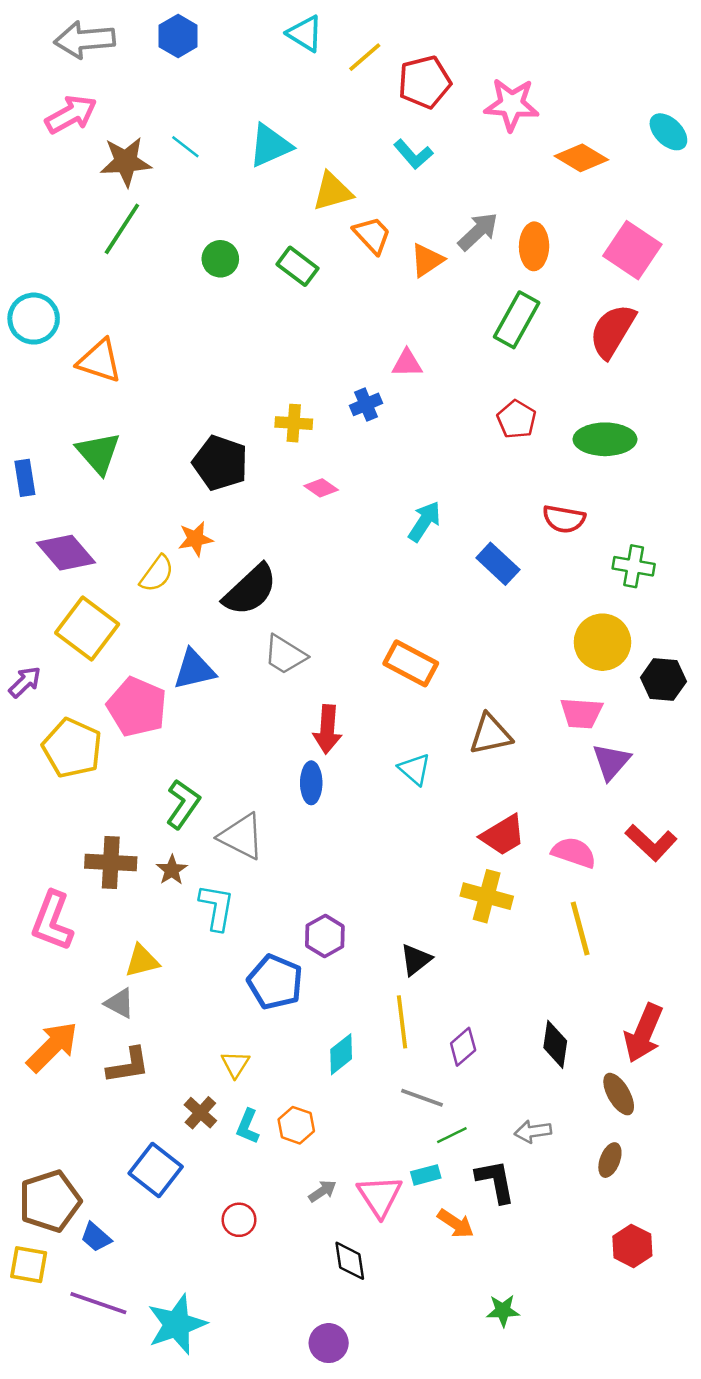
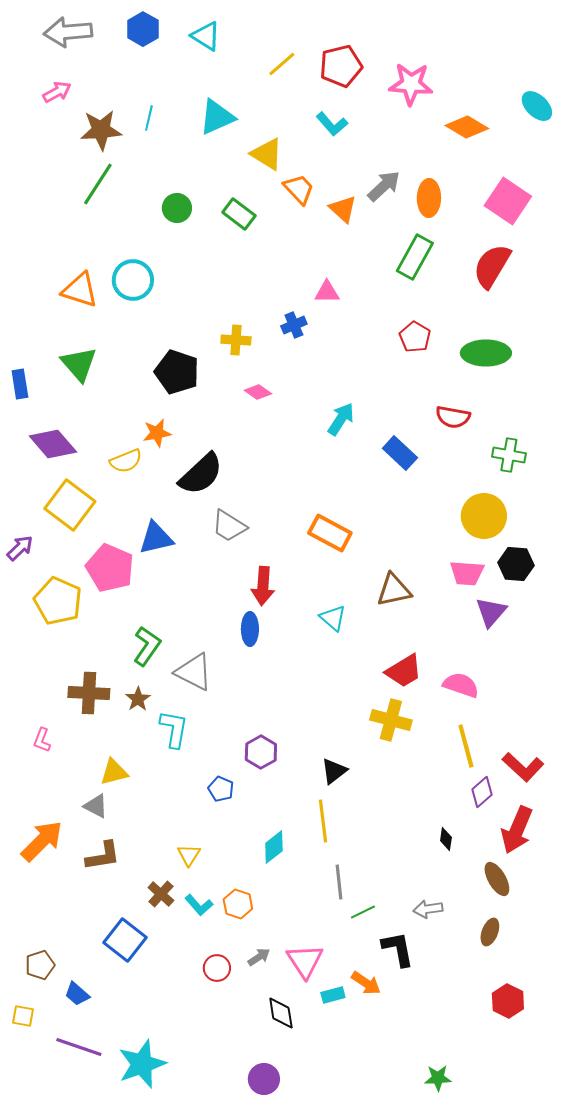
cyan triangle: (305, 33) -> (206, 36), moved
yellow line: (365, 57) -> (282, 64), moved
pink arrow: (71, 114) -> (57, 92), size x0.7
cyan line: (185, 147) -> (149, 118), turned 65
yellow triangle: (332, 192) -> (267, 154), turned 48
orange triangle: (427, 260) -> (343, 209), turned -44
cyan circle: (34, 319) -> (133, 280), moved
yellow semicircle: (157, 574) -> (126, 461), turned 32
black hexagon: (663, 680) -> (516, 564), moved
red L-shape: (651, 843) -> (523, 767), moved
pink L-shape: (52, 921) -> (42, 740), size x0.5
blue pentagon: (275, 982) -> (221, 789), size x0.6
black diamond: (555, 1044) -> (446, 839), size x0.6
purple diamond: (463, 1047) -> (482, 792), moved
gray line: (422, 1098) -> (339, 882), turned 64
cyan L-shape: (248, 1126) -> (199, 905), turned -64
cyan rectangle: (426, 1175) -> (333, 995), moved
brown pentagon: (50, 1201) -> (40, 965), size x0.6
red circle: (239, 1220) -> (217, 968), moved
yellow square: (29, 1265) -> (23, 1016), size x0.7
green star: (503, 1311) -> (438, 1078), moved

